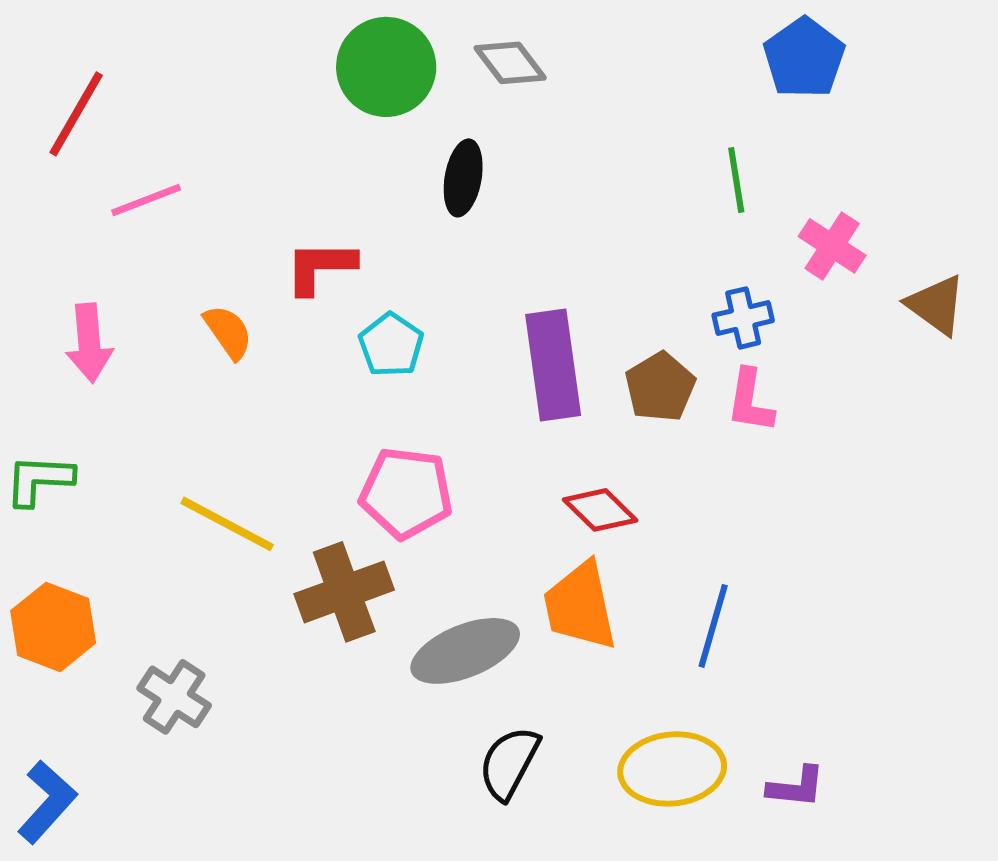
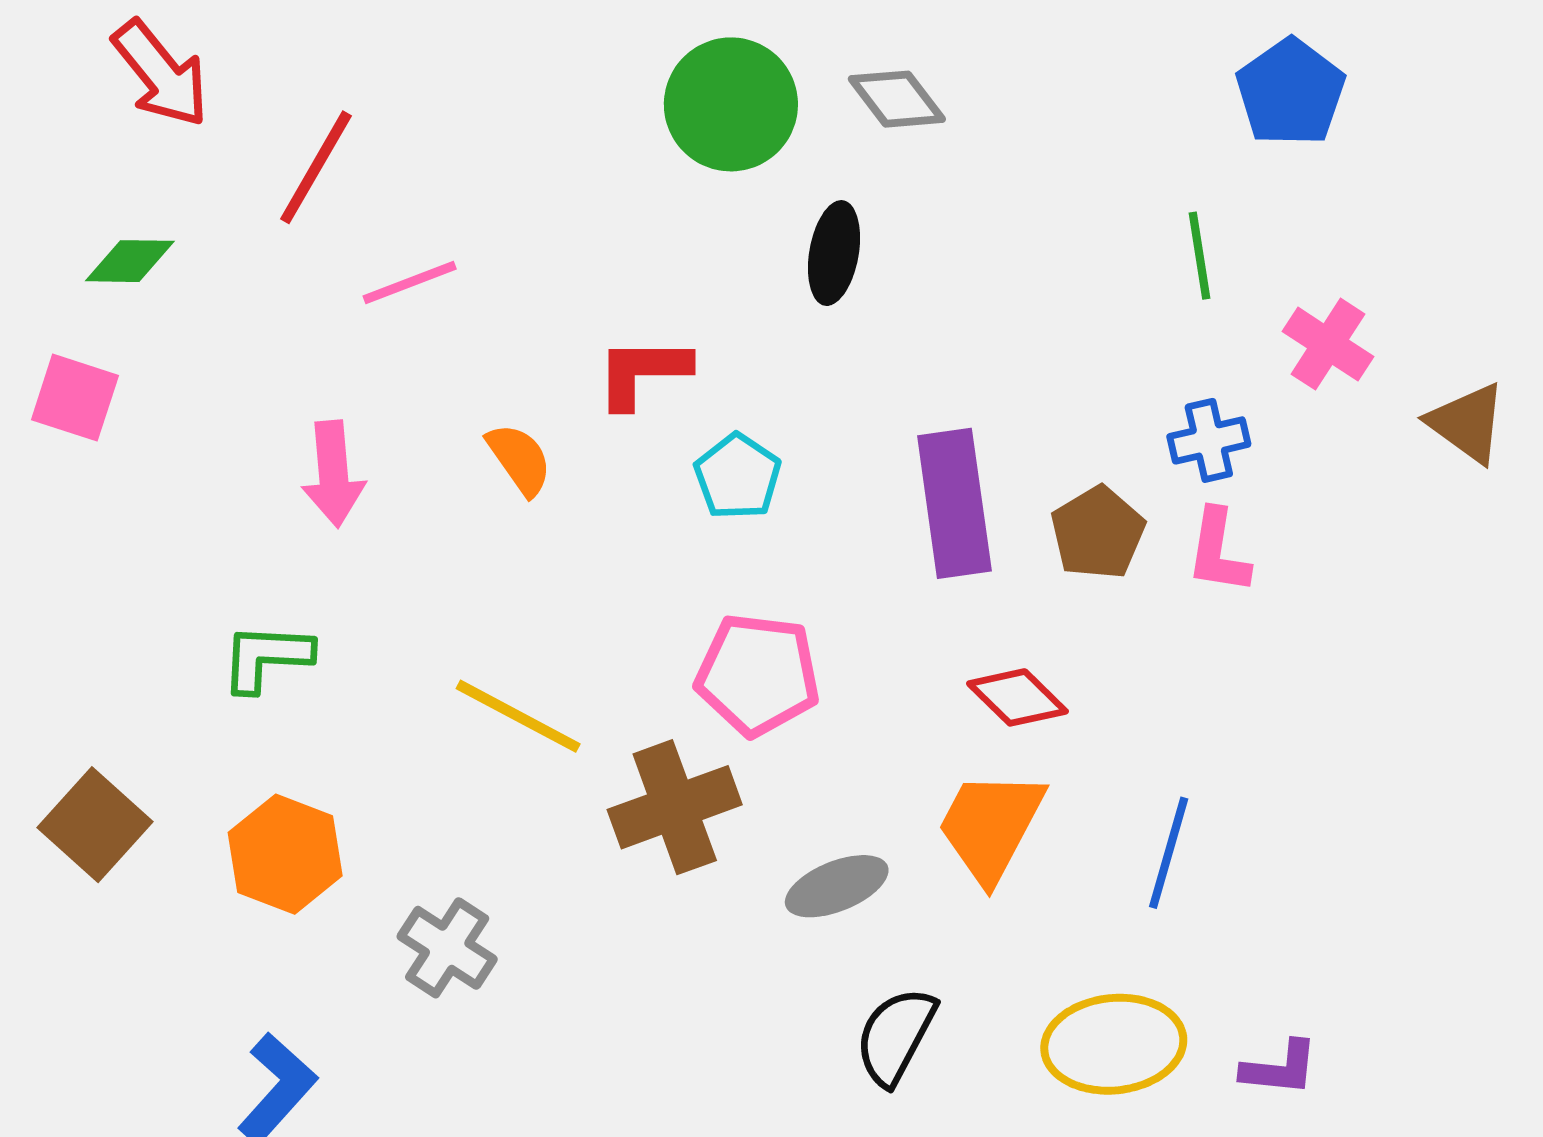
orange trapezoid: (580, 606) -> (991, 826), turned 40
gray ellipse: (465, 651) -> (837, 886), size x0.7

